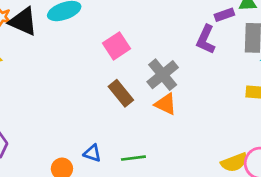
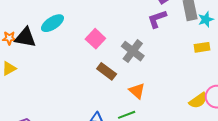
purple L-shape: (206, 40) -> (157, 19), turned 60
orange triangle: (166, 104) -> (137, 91), moved, turned 30

